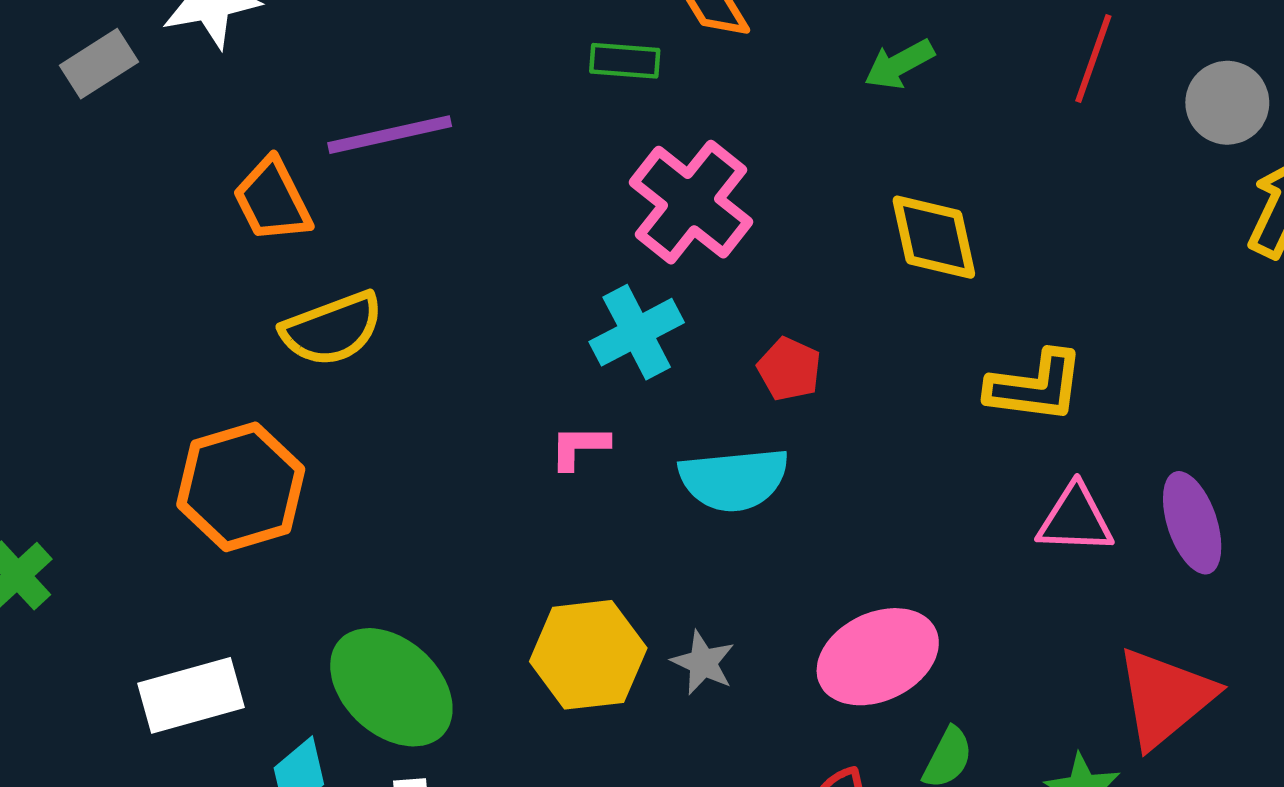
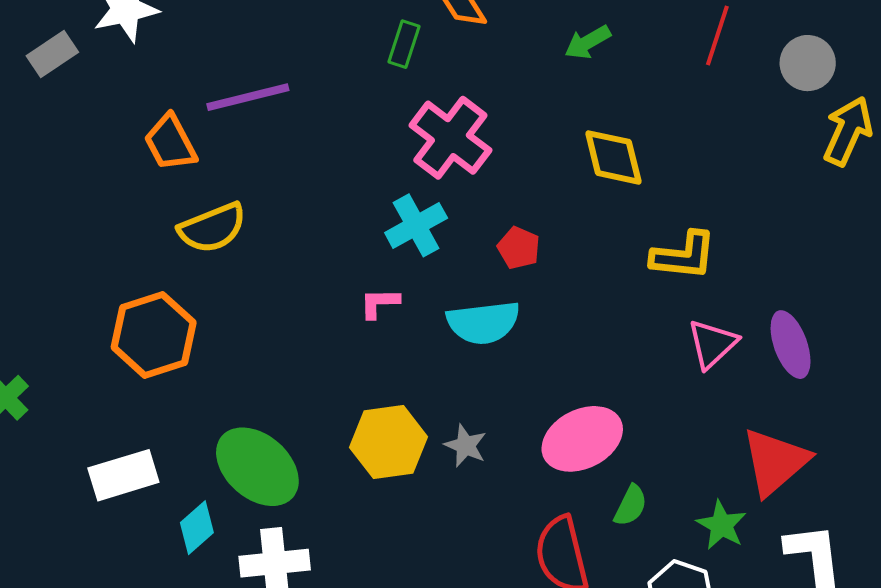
green rectangle: (625, 61) -> (404, 44), turned -75
pink triangle: (1075, 519) -> (712, 344), turned -44

